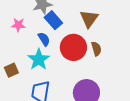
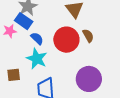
blue rectangle: (53, 20) -> (24, 21), moved
brown square: (11, 70) -> (14, 75), turned 32

